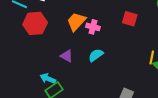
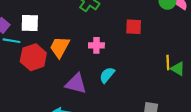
orange trapezoid: (76, 22) -> (60, 47), moved
purple triangle: (67, 56) -> (76, 84), size x1.5

